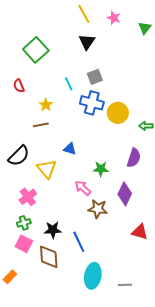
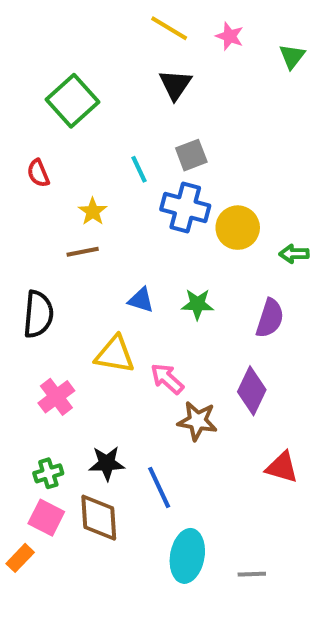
yellow line: (84, 14) -> (169, 28), turned -30
black semicircle: (19, 156) -> (38, 314), turned -40
yellow triangle: (47, 169) -> (115, 354), moved, turned -40
green star: (101, 169) -> (197, 304), moved
green cross: (24, 223) -> (48, 473), moved
pink square: (24, 244) -> (46, 518), moved

